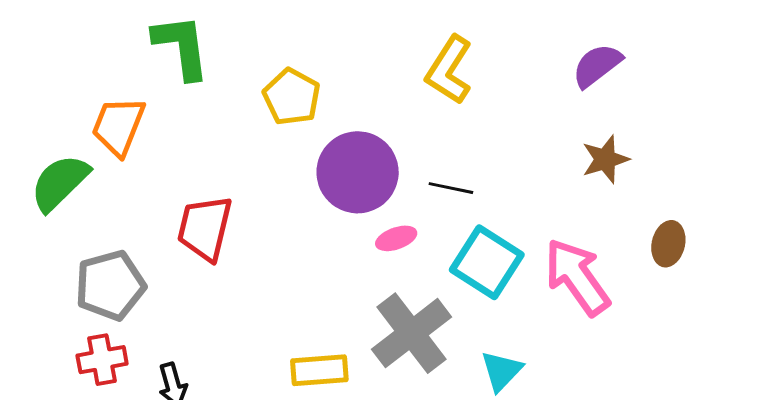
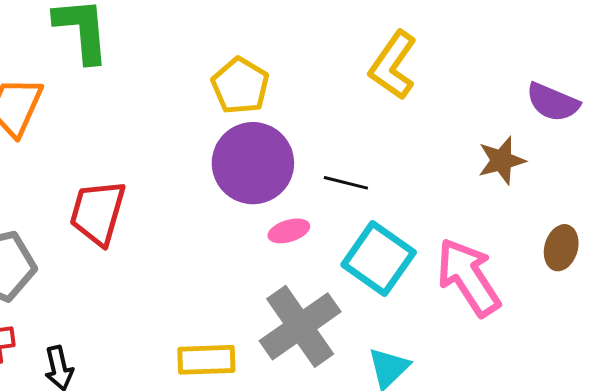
purple semicircle: (597, 65) -> (553, 102), moved, turned -122
yellow L-shape: (449, 70) -> (393, 65), moved
yellow pentagon: (292, 97) -> (240, 86), moved

